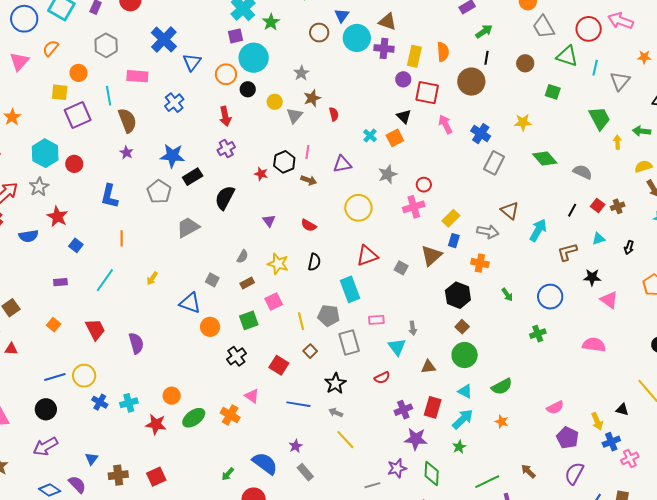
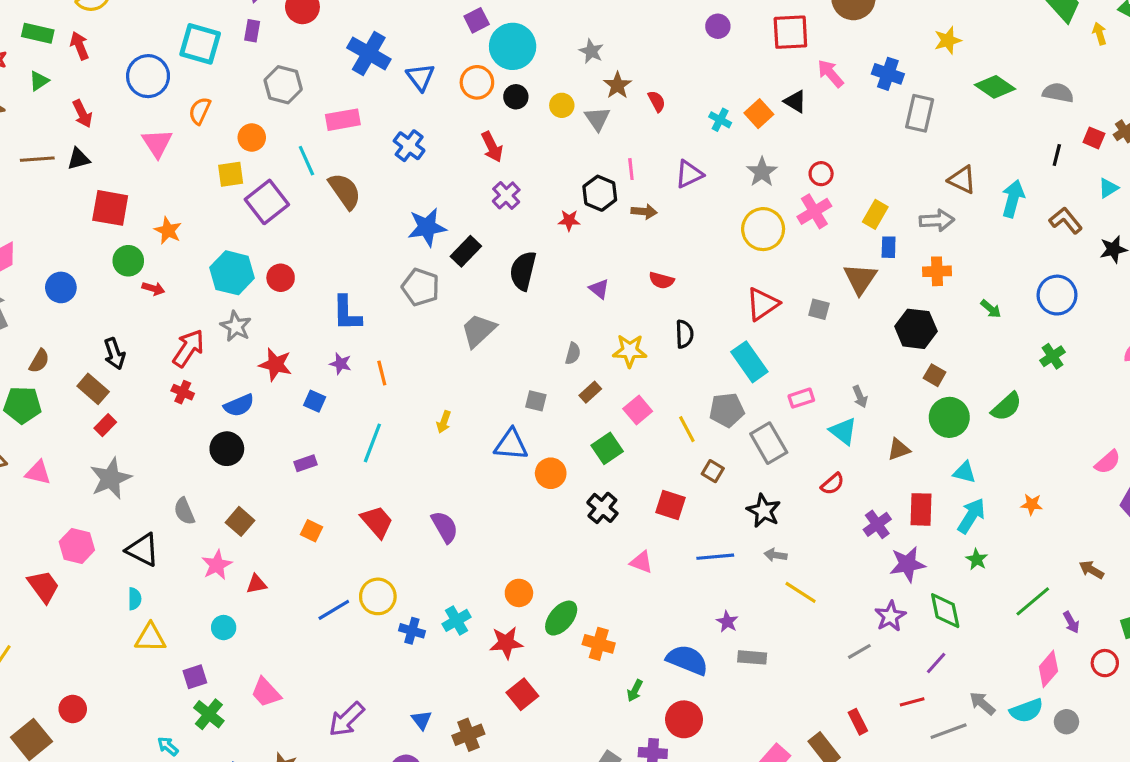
purple circle: (403, 79) -> (718, 26), moved
black triangle: (404, 117) -> (795, 101), moved
purple star: (126, 153) -> (341, 364), moved
yellow circle: (358, 208) -> (763, 229), moved
brown L-shape: (567, 252) -> (1066, 220), turned 80
green semicircle: (502, 387) -> (1006, 407), moved
black circle: (46, 409) -> (227, 449), moved
orange cross: (230, 415) -> (599, 644), moved
gray rectangle: (305, 472) -> (752, 657), turned -30
red square: (156, 477) -> (522, 694), moved

